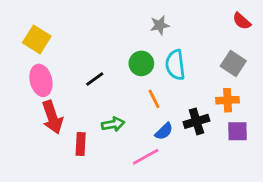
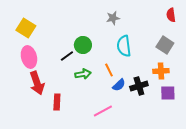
red semicircle: (242, 21) -> (171, 15), turned 40
green circle: (141, 63) -> (83, 45), moved
green arrow: (113, 124) -> (83, 74), moved
blue semicircle: (164, 131) -> (119, 85), moved

